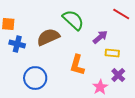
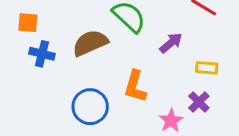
yellow rectangle: (112, 53) -> (207, 68), moved
blue circle: (35, 78) -> (90, 107), moved

